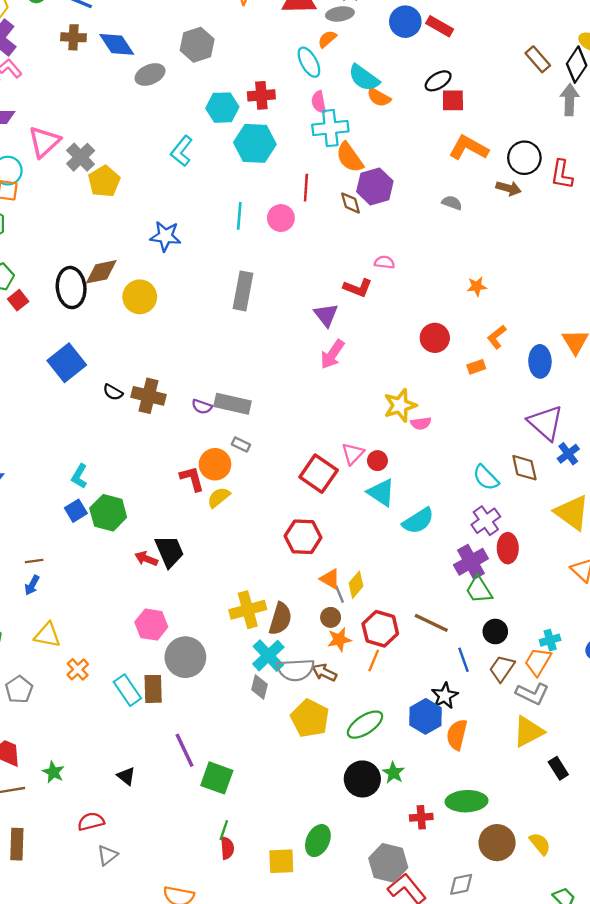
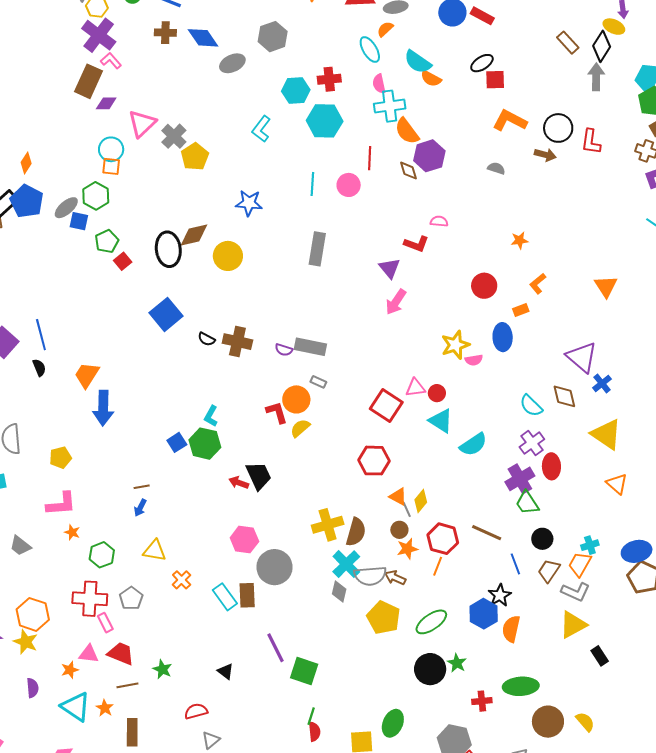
blue ellipse: (540, 361) -> (503, 337), moved
pink triangle: (353, 454) -> (415, 388), turned 40
cyan L-shape: (79, 476) -> (211, 416), moved

